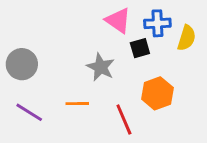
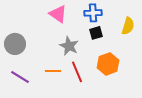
pink triangle: (118, 20) -> (58, 14), moved
blue cross: (157, 23) -> (93, 13), moved
red line: (124, 120) -> (77, 72), moved

